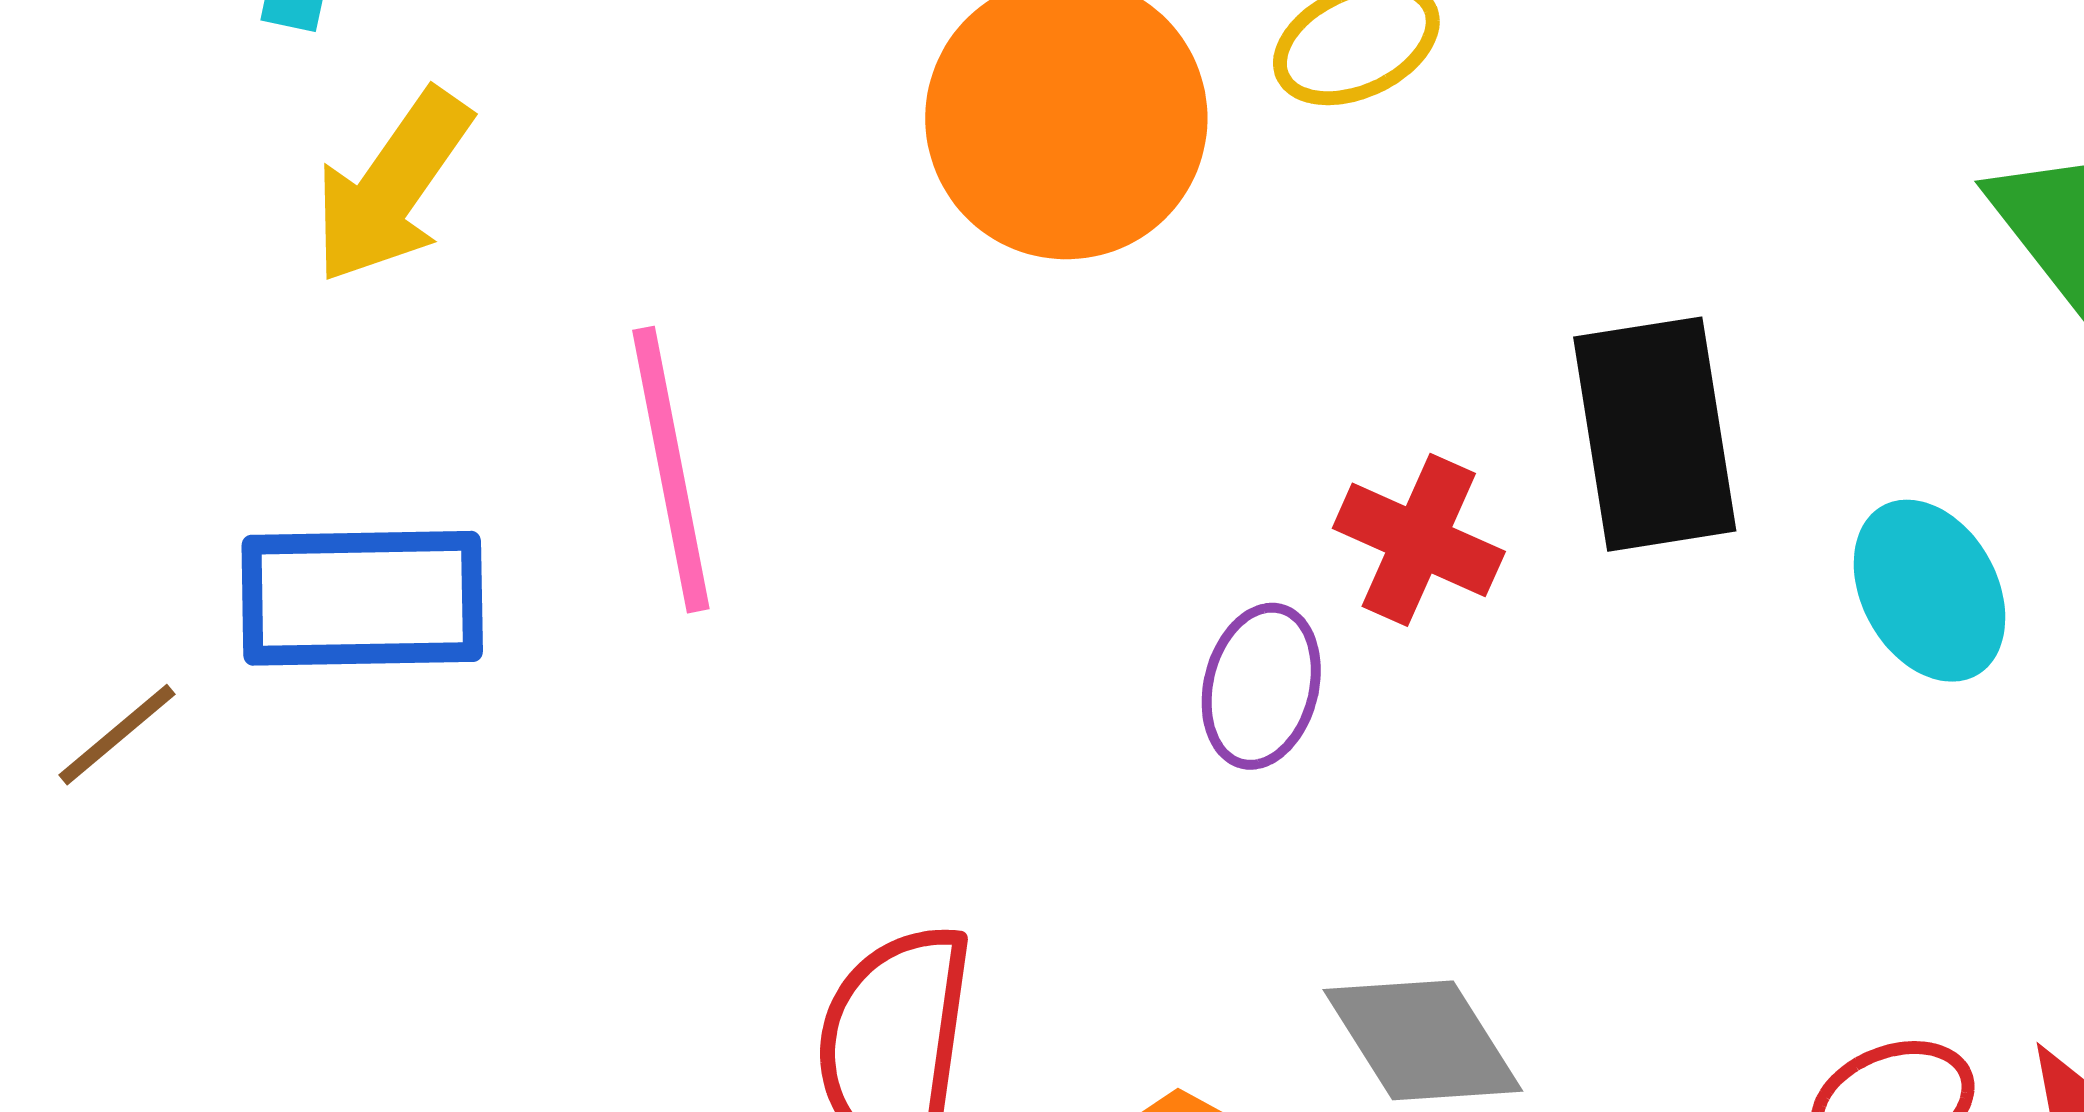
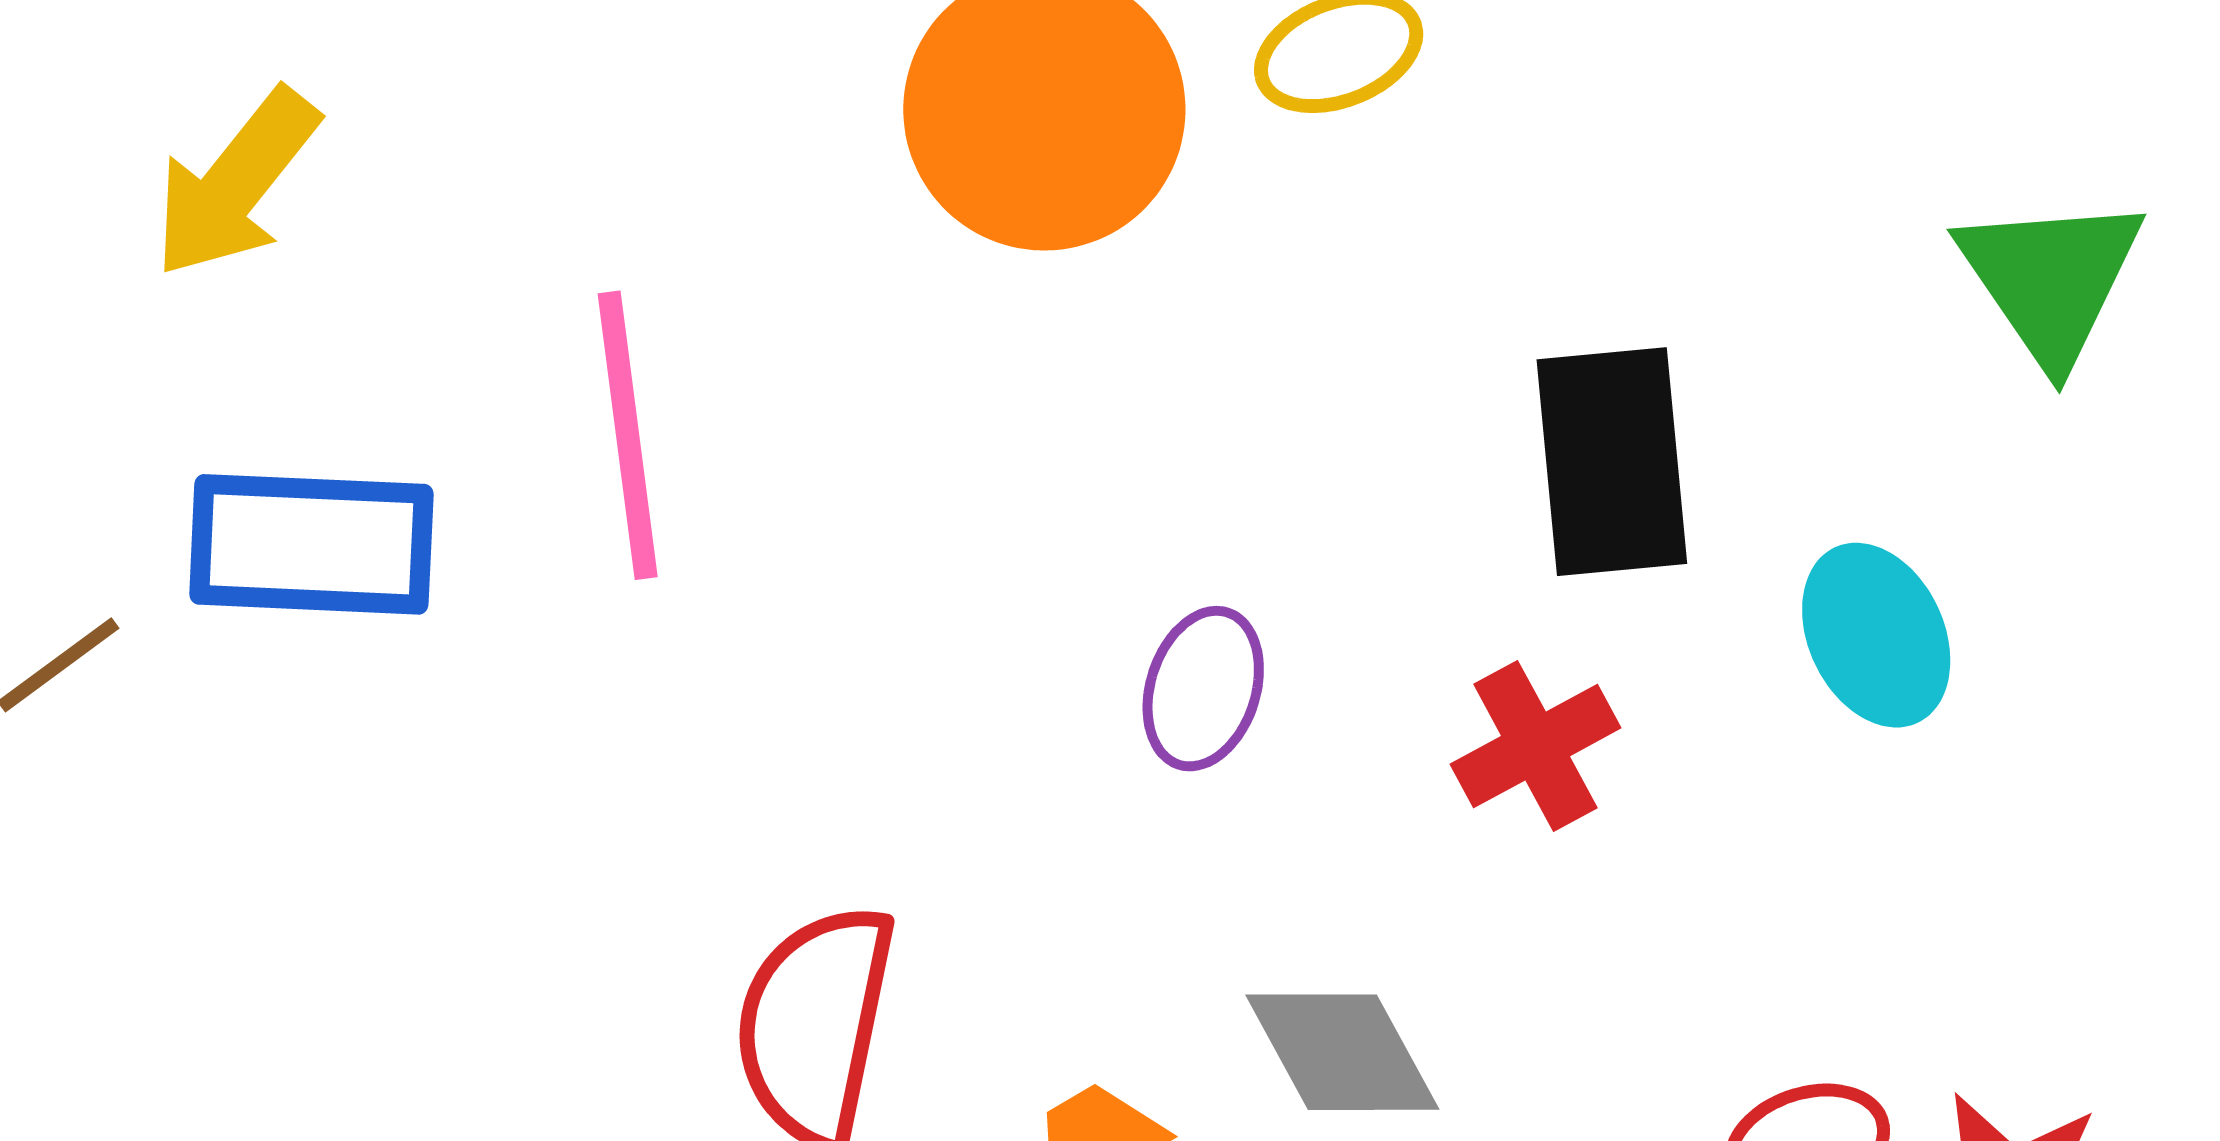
yellow arrow: (392, 186) -> (236, 183), moved
red cross: (1419, 540) -> (1536, 746), moved, turned 34

